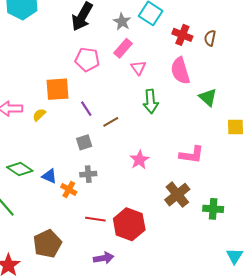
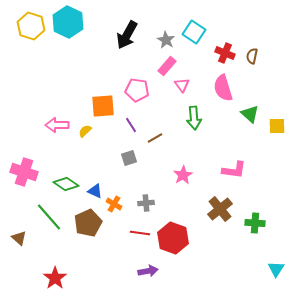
pink pentagon: (87, 59) -> (137, 90), moved
yellow square: (236, 127) -> (277, 126), moved
gray cross: (88, 174) -> (146, 203), moved
brown pentagon: (47, 244) -> (88, 223), moved

